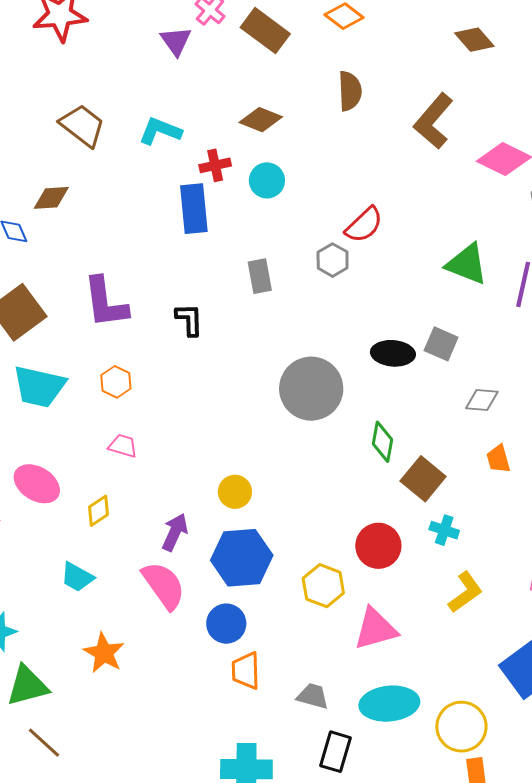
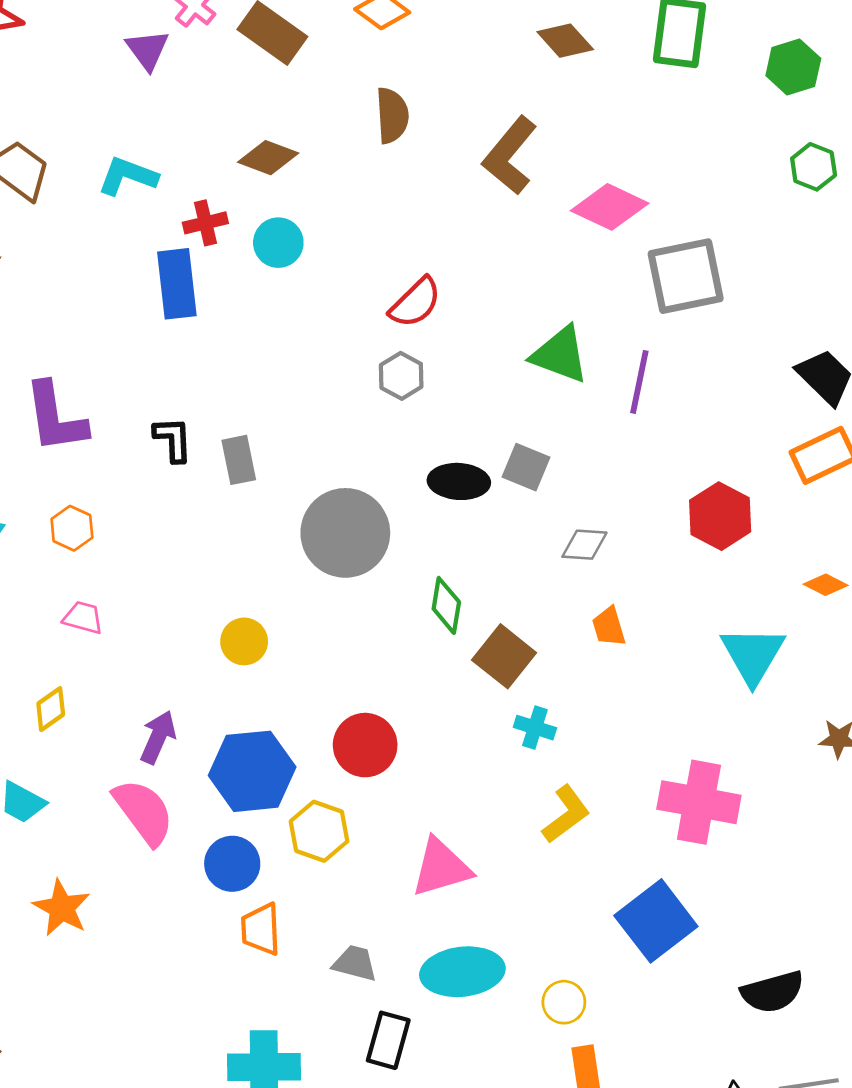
gray hexagon: (333, 260) -> (401, 376), moved
gray rectangle: (260, 276) -> (239, 460), moved
yellow circle: (235, 492) -> (244, 641), moved
red circle: (378, 546) -> (365, 745), moved
yellow hexagon: (323, 586) -> (319, 831), moved
yellow circle: (461, 727) -> (564, 1002), size x0.6

